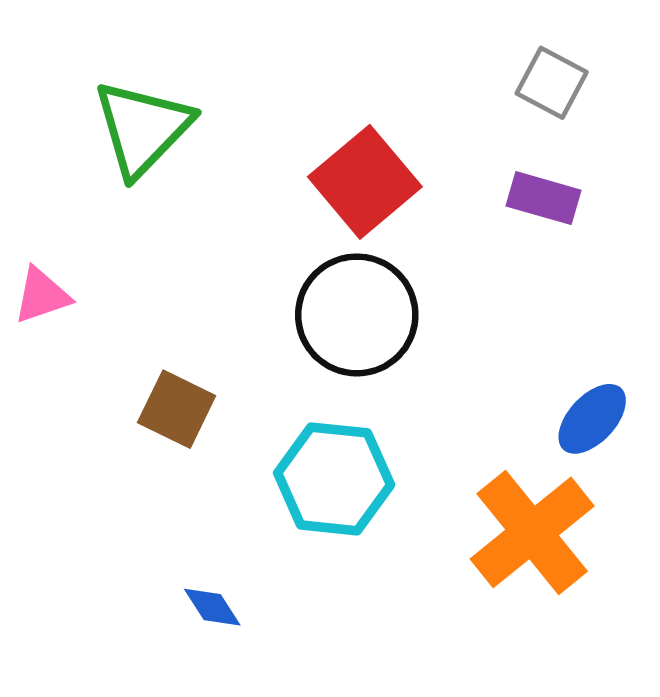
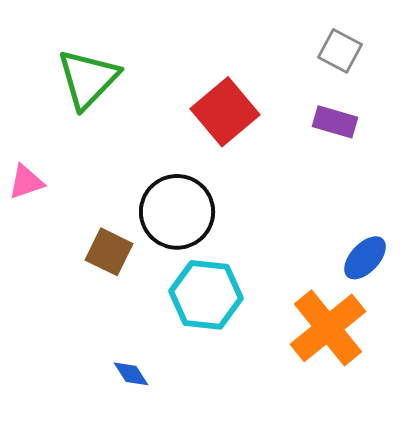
black circle: (357, 315) -> (177, 212), moved

